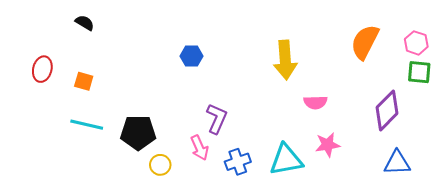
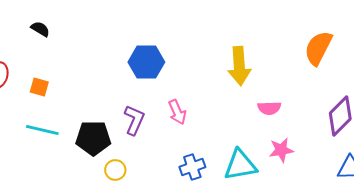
blue hexagon: (191, 56) -> (146, 62), size x1.6
purple L-shape: (217, 118) -> (134, 120), moved
pink arrow: (200, 148) -> (177, 112), moved

